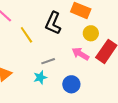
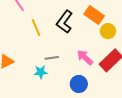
yellow circle: (91, 33) -> (108, 31), moved
blue circle: (71, 84) -> (79, 84), moved

